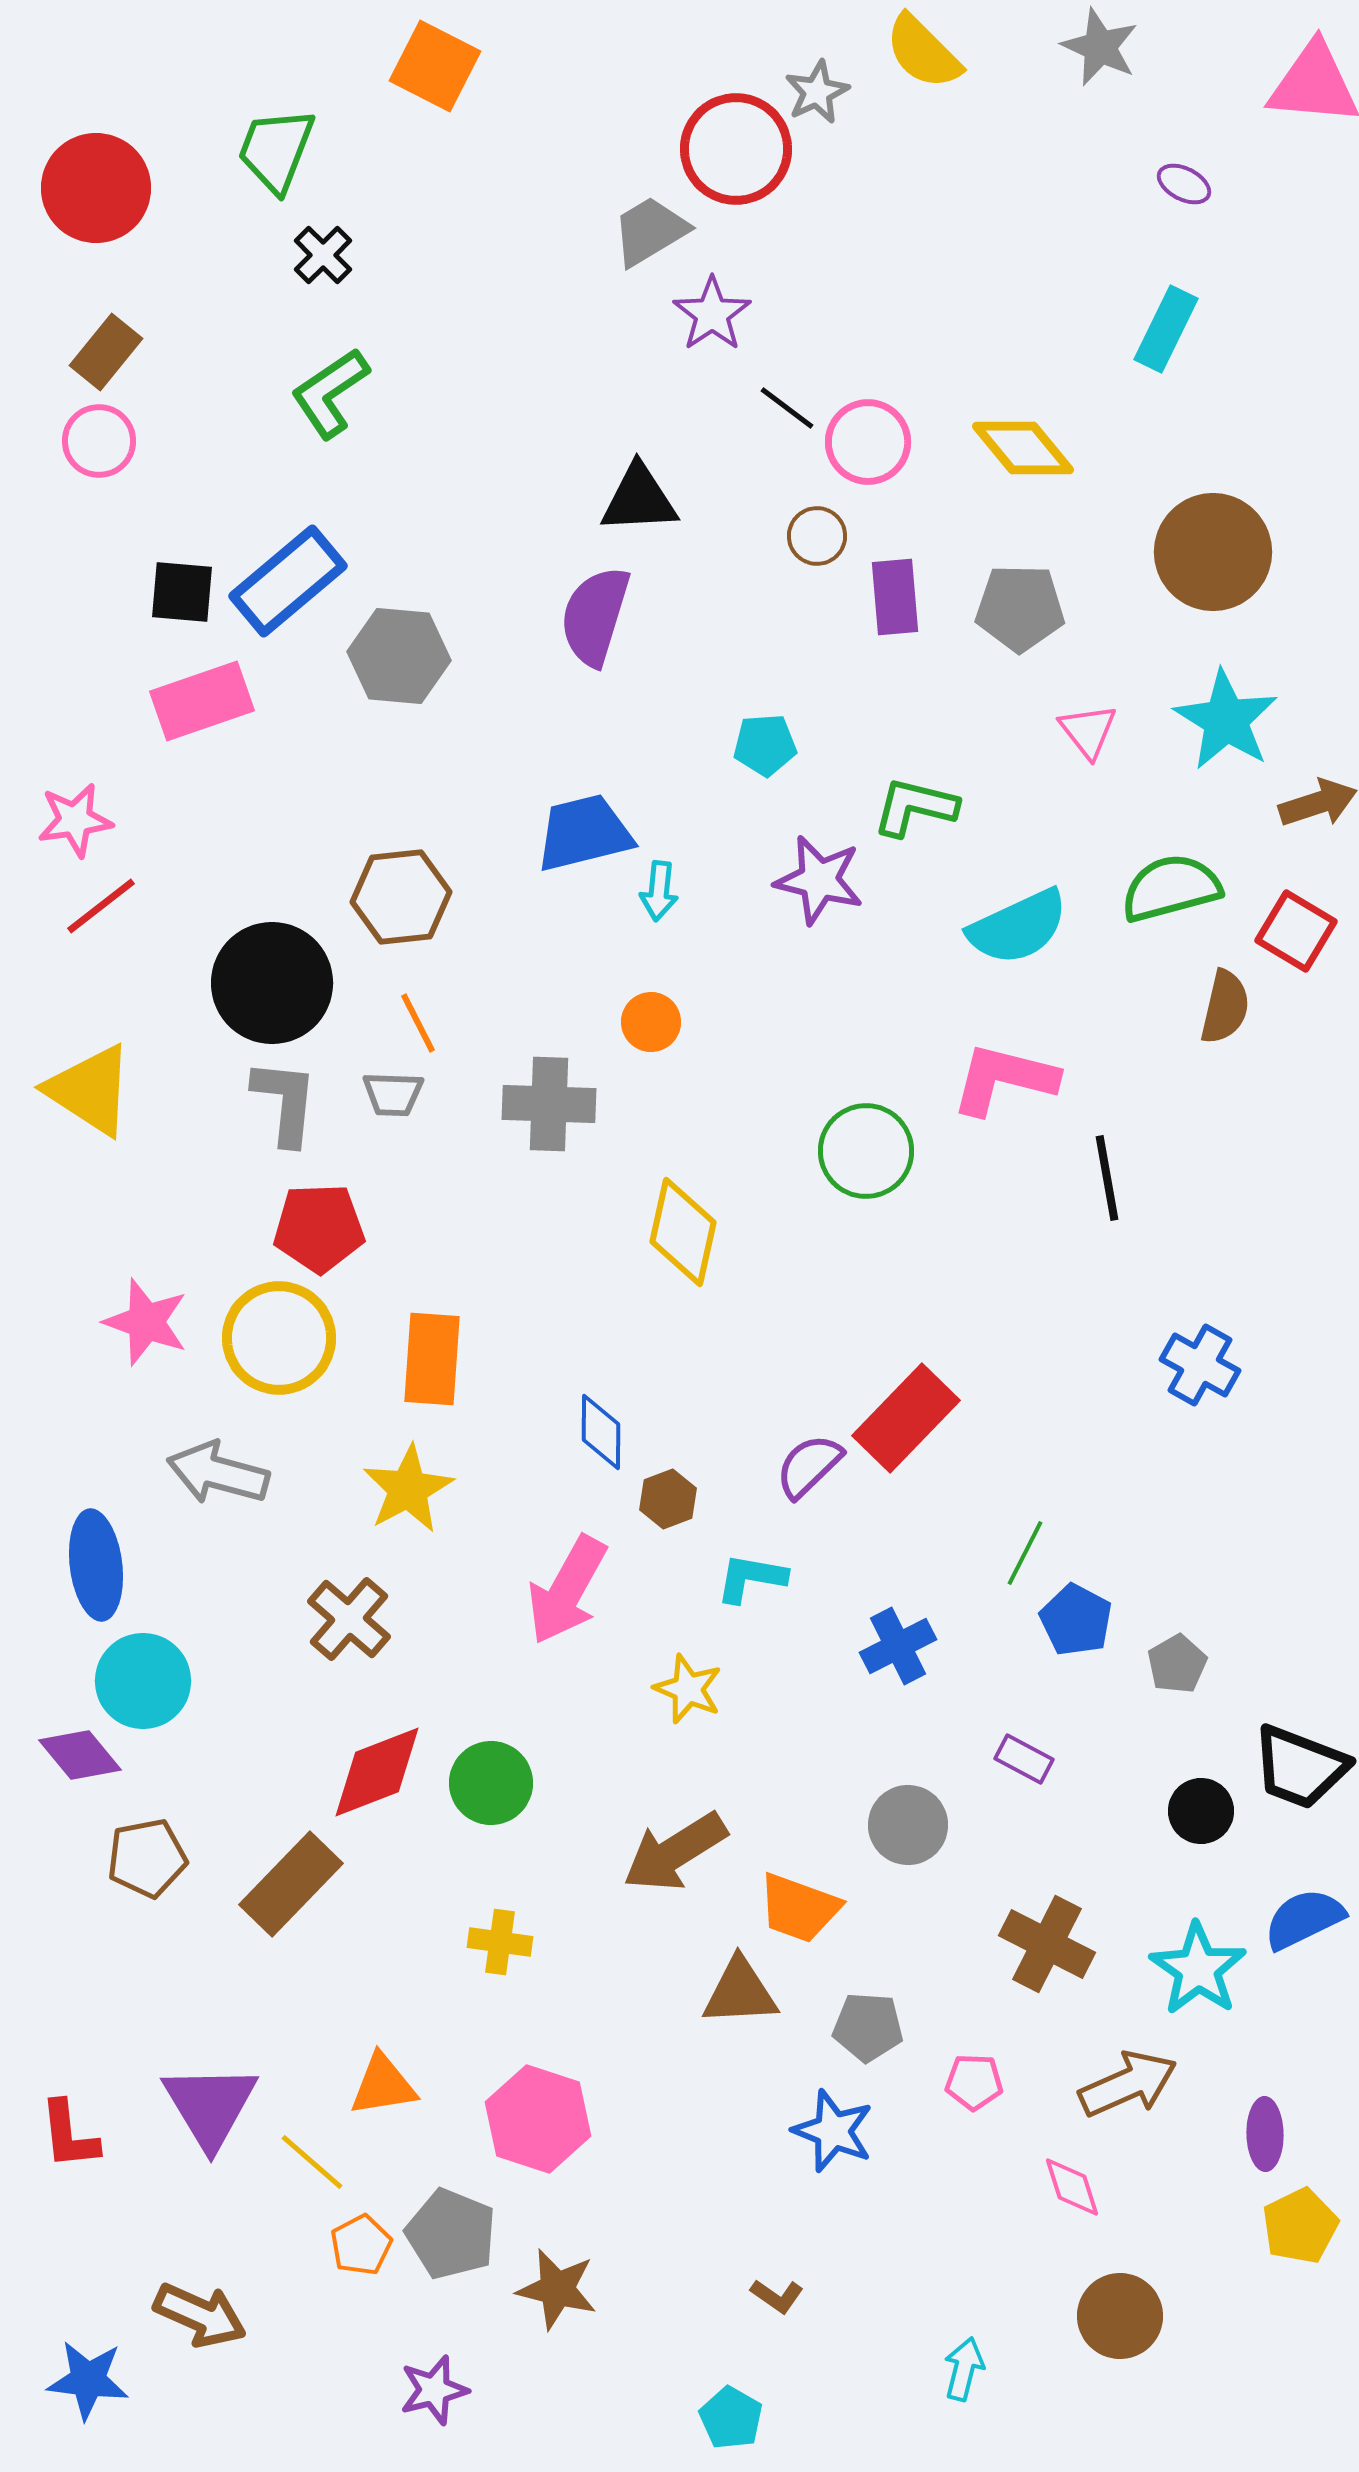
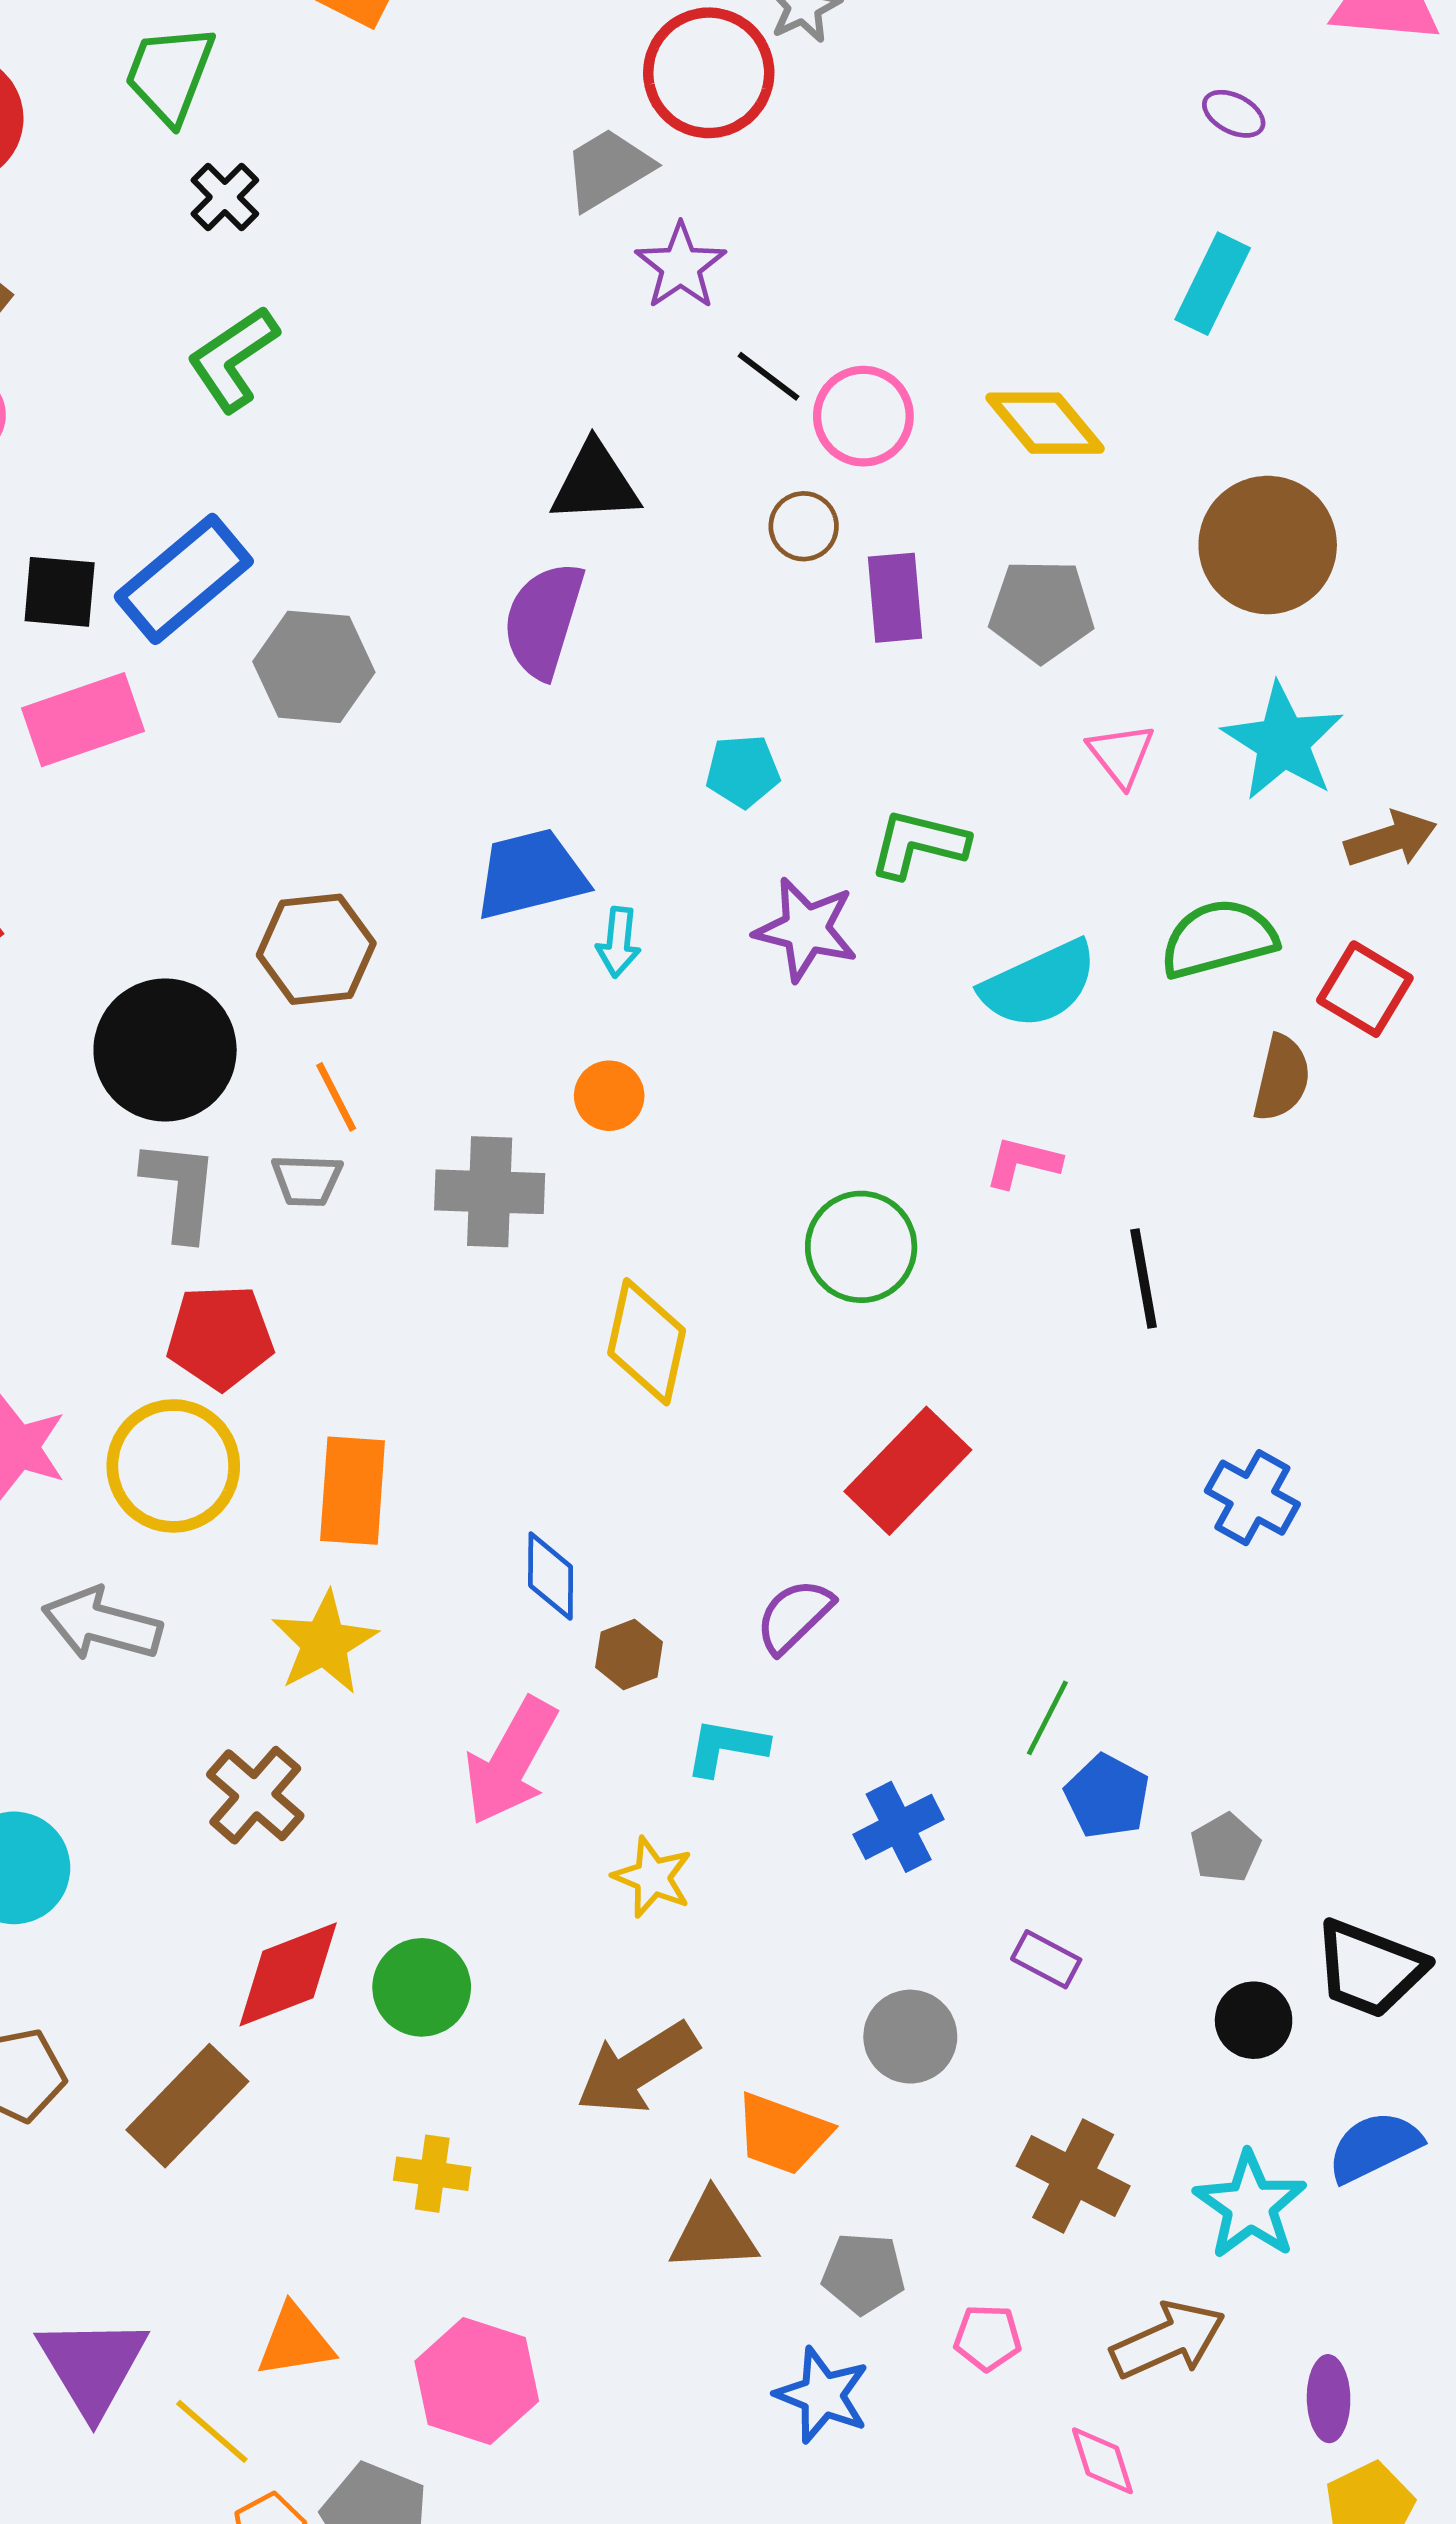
pink L-shape: (1004, 1079) -> (1023, 1162), size x0.6
red rectangle: (906, 1418) -> (908, 1471), moved

